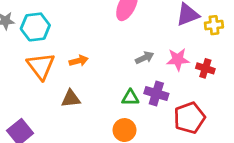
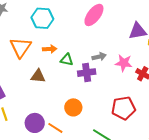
cyan hexagon: (35, 27) -> (42, 18), moved
purple cross: (156, 94) -> (87, 73), moved, turned -36
green triangle: (130, 98) -> (67, 60), moved

